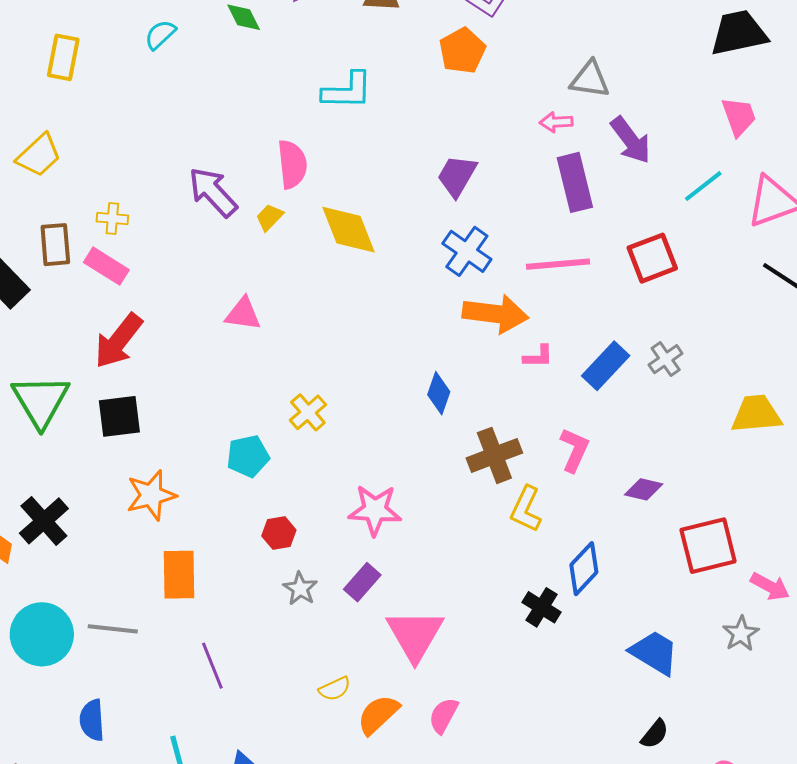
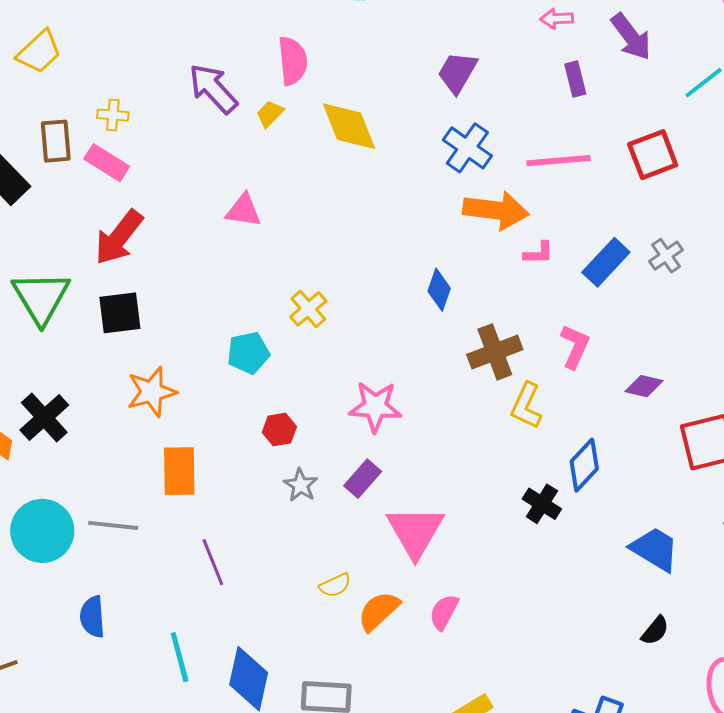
purple rectangle: (575, 182) -> (575, 79), size x0.6

